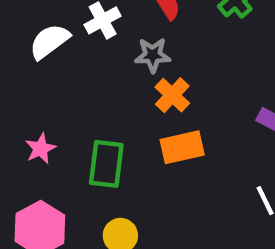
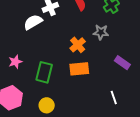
white semicircle: (49, 41) -> (33, 22), moved
gray star: (153, 55) -> (101, 32), moved

